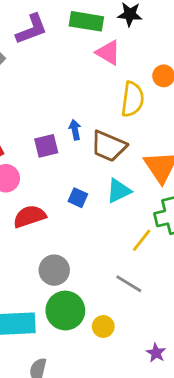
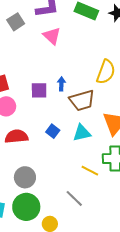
pink triangle: (108, 53) -> (52, 36), moved
brown trapezoid: (109, 146) -> (82, 100), turned -52
yellow line: (142, 240) -> (90, 171), turned 66

